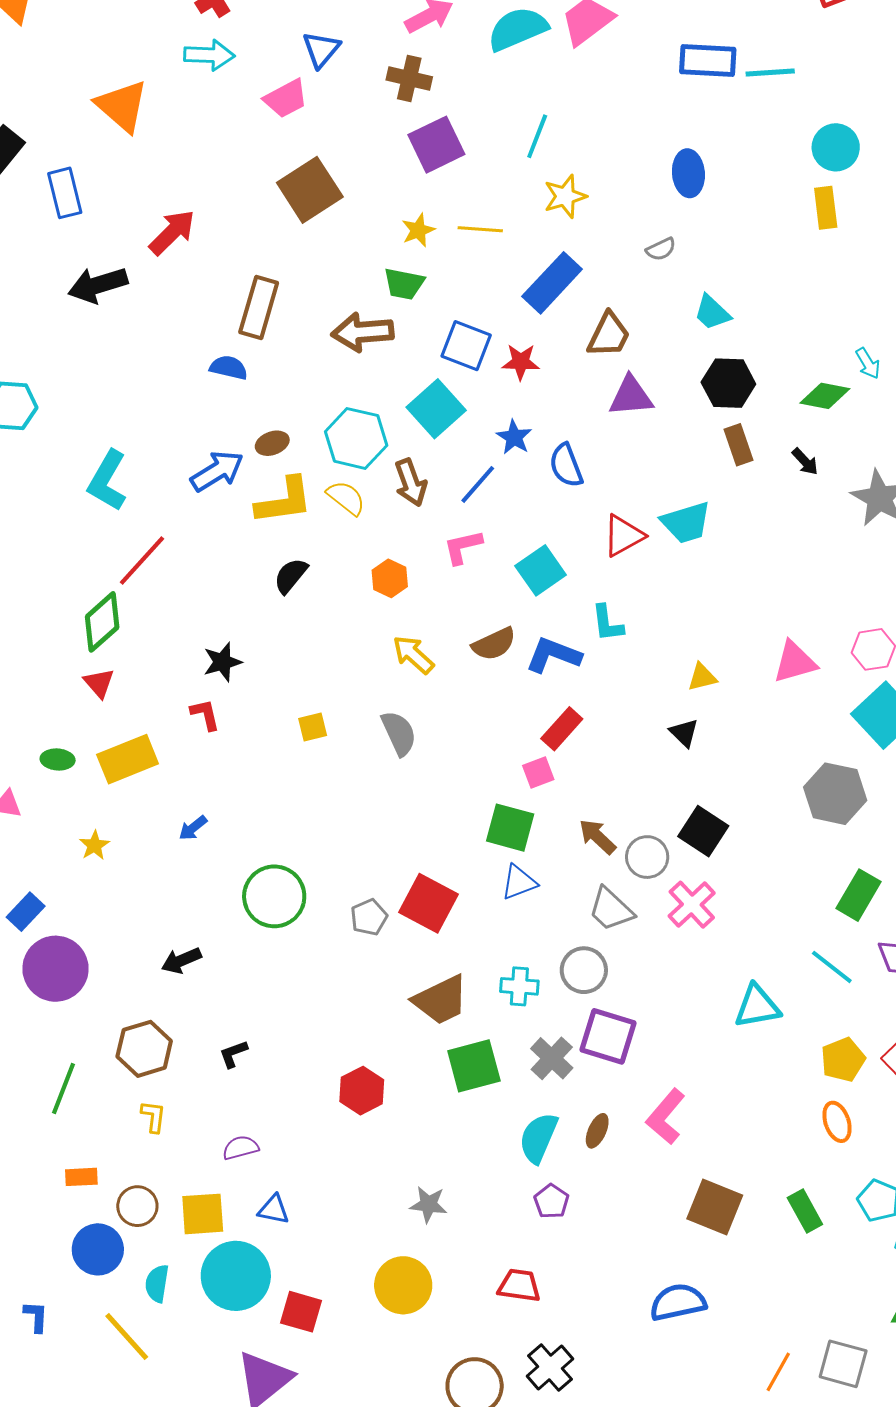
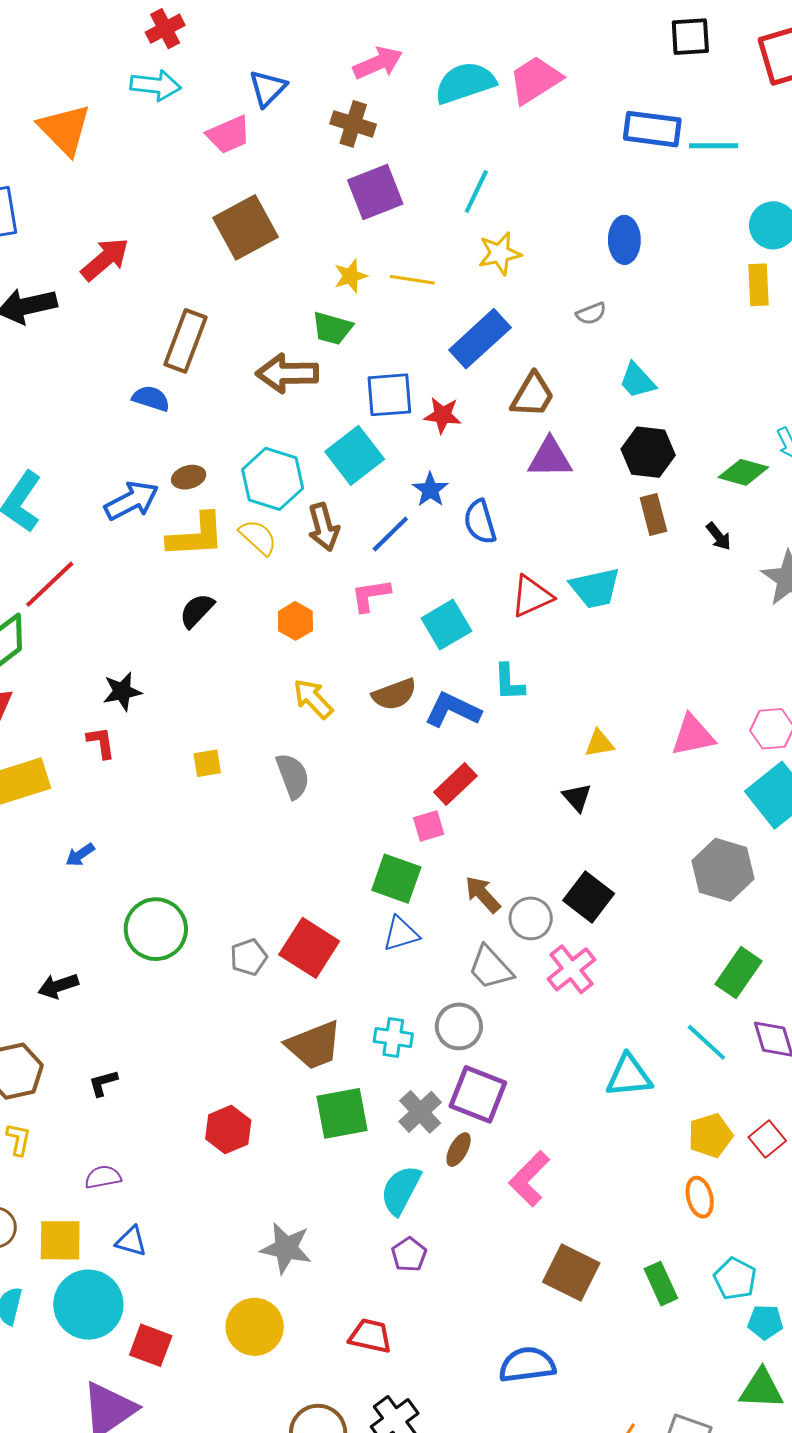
blue square: (466, 346) -> (389, 395), turned -30
brown ellipse: (597, 1131) -> (459, 1150), moved
gray star: (429, 1204) -> (286, 1248), size x1.4

